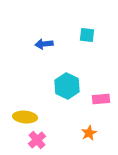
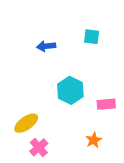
yellow ellipse: (25, 117) -> (26, 123), turned -40

